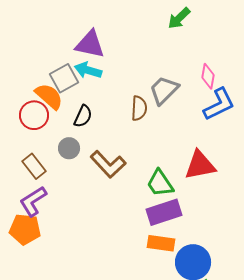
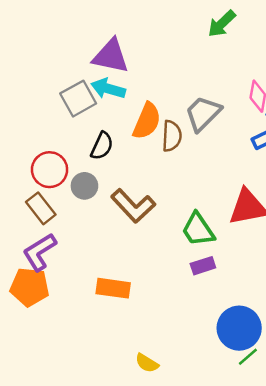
orange semicircle: (49, 96) -> (147, 121), moved, turned 72
red circle: (34, 115) -> (50, 170), moved
purple rectangle: (164, 212) -> (203, 266), size x0.6
orange rectangle: (161, 243) -> (113, 288), moved

